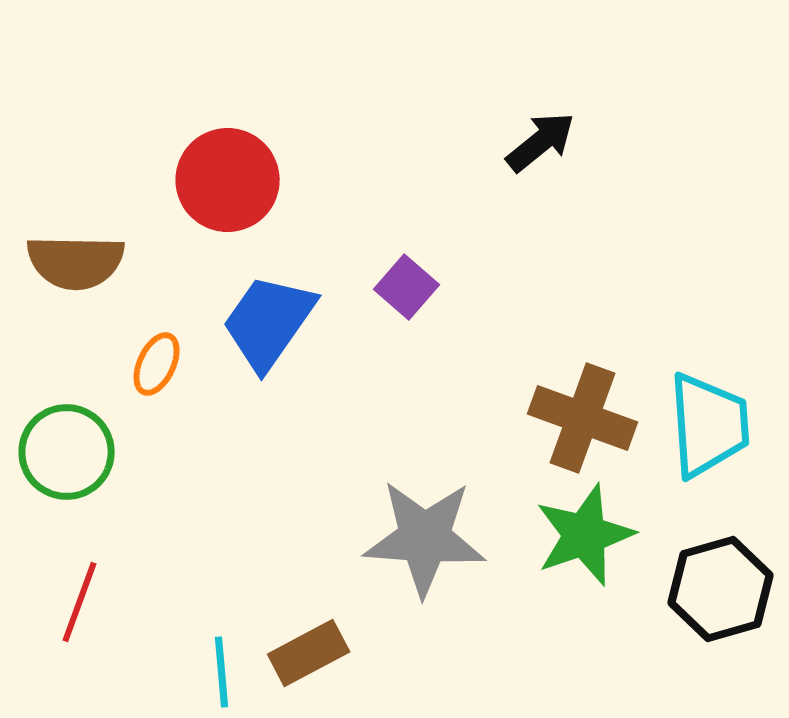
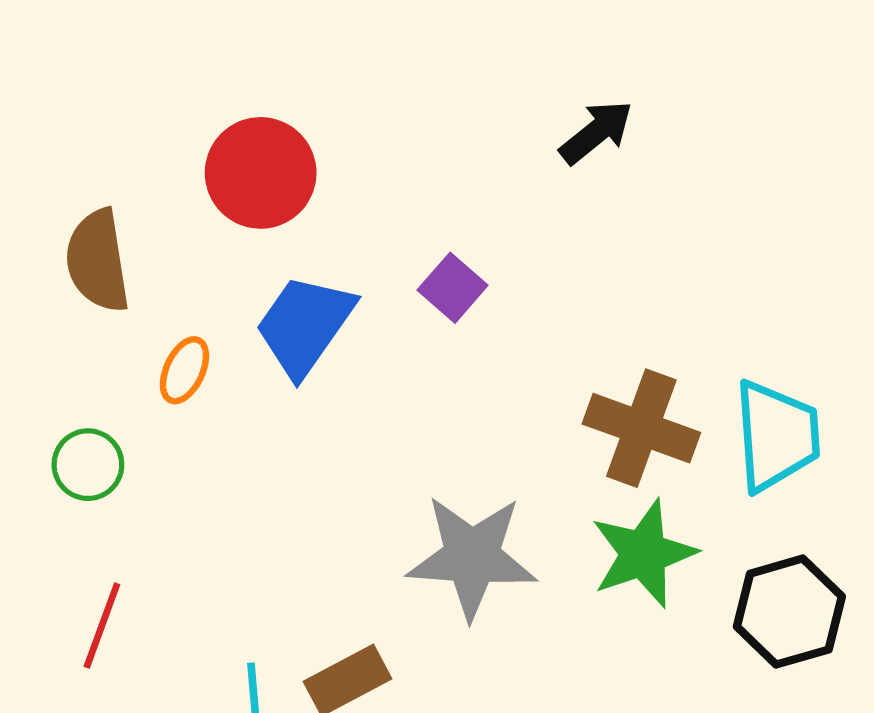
brown semicircle: (76, 262) -> (98, 261), turned 80
green circle: (67, 452) -> (88, 465), size x0.7

